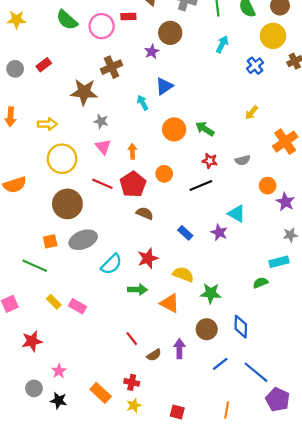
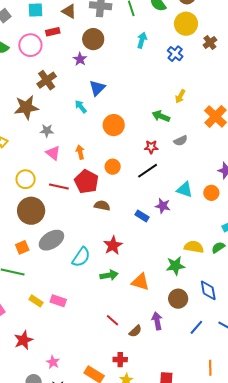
green arrow: (205, 129) -> (161, 116), moved
yellow circle: (62, 159) -> (26, 179), moved, size x0.7
orange circle: (268, 186) -> (211, 193), moved
purple star: (219, 232) -> (163, 206), moved
yellow semicircle: (183, 274) -> (194, 247), moved

